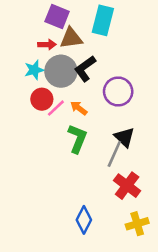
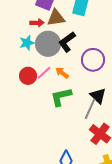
red circle: (42, 99) -> (28, 76), moved
green L-shape: (77, 139) -> (61, 97), turned -125

